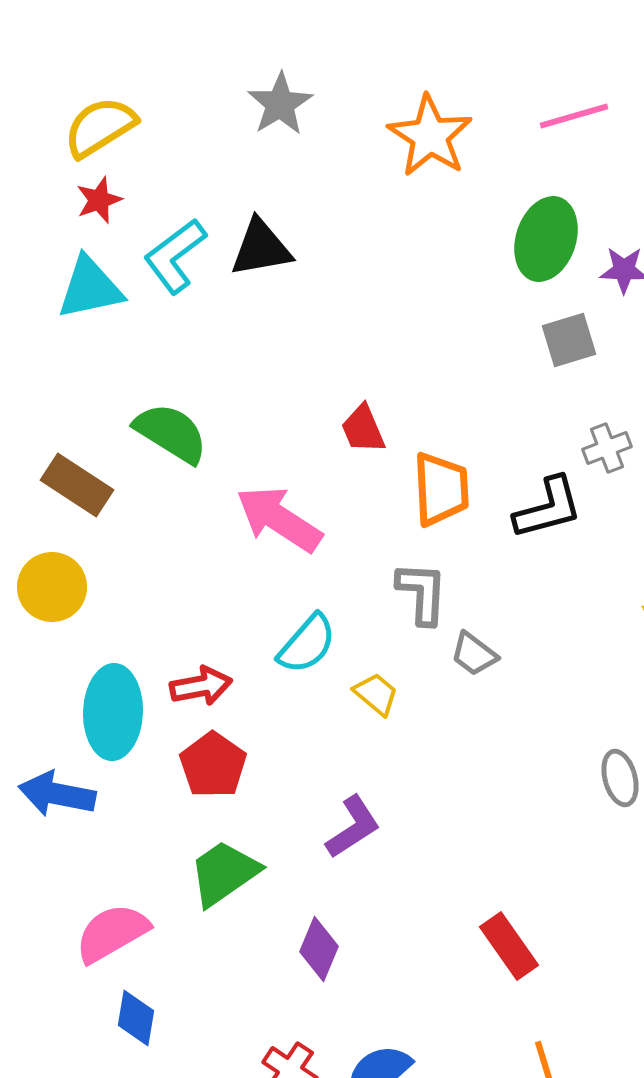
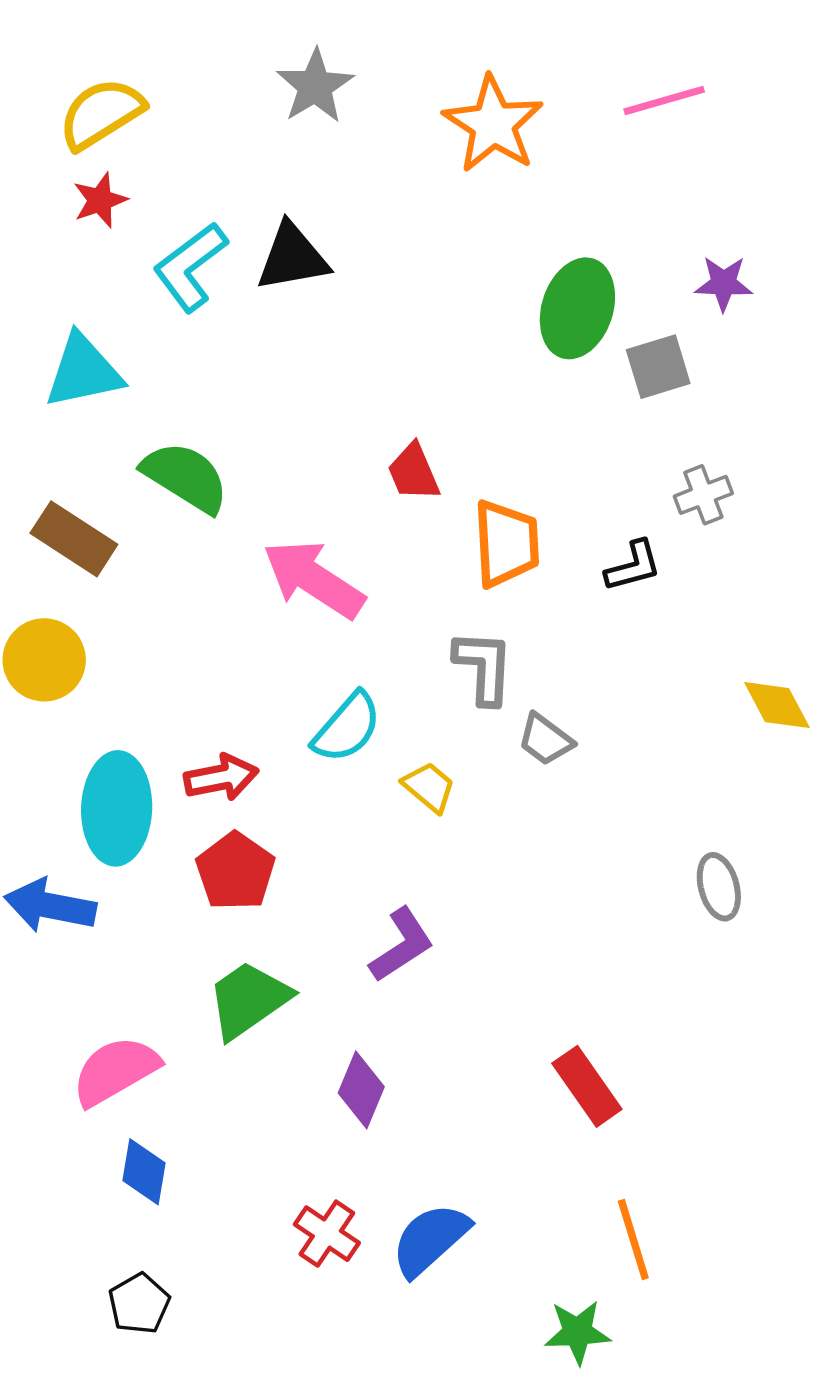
green ellipse: (546, 239) -> (577, 308), moved
cyan triangle: (90, 288) -> (83, 371), moved
black L-shape: (548, 508) -> (633, 566), size x0.7

